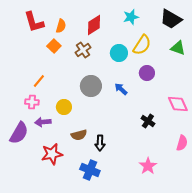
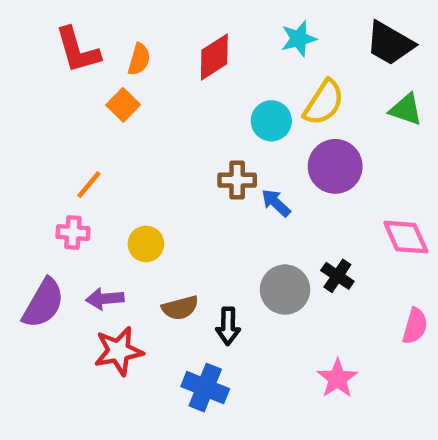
brown cross: (83, 50) -> (237, 180), moved, turned 35
purple circle: (147, 73) -> (335, 166), size x1.5
gray circle: (91, 86) -> (285, 290), moved
purple arrow: (43, 122) -> (105, 299), moved

